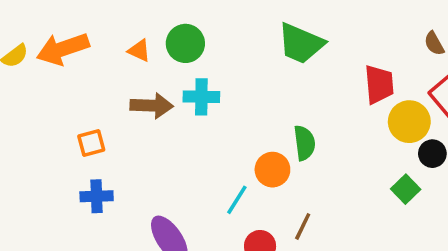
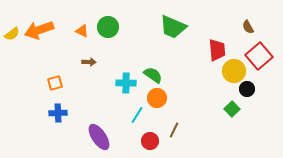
cyan cross: (201, 97) -> (126, 83), moved
brown arrow: (152, 106) -> (89, 62), size x0.6
green semicircle: (304, 143) -> (153, 75), moved, turned -48

